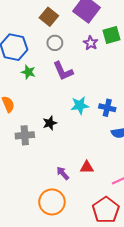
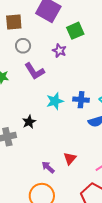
brown square: (49, 17) -> (14, 22), turned -36
purple star: (91, 43) -> (59, 51), moved
red triangle: (87, 167) -> (70, 158), turned -40

